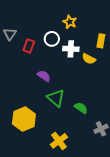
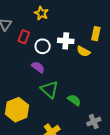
yellow star: (70, 22) -> (41, 13), moved
white circle: (52, 39) -> (43, 46), moved

